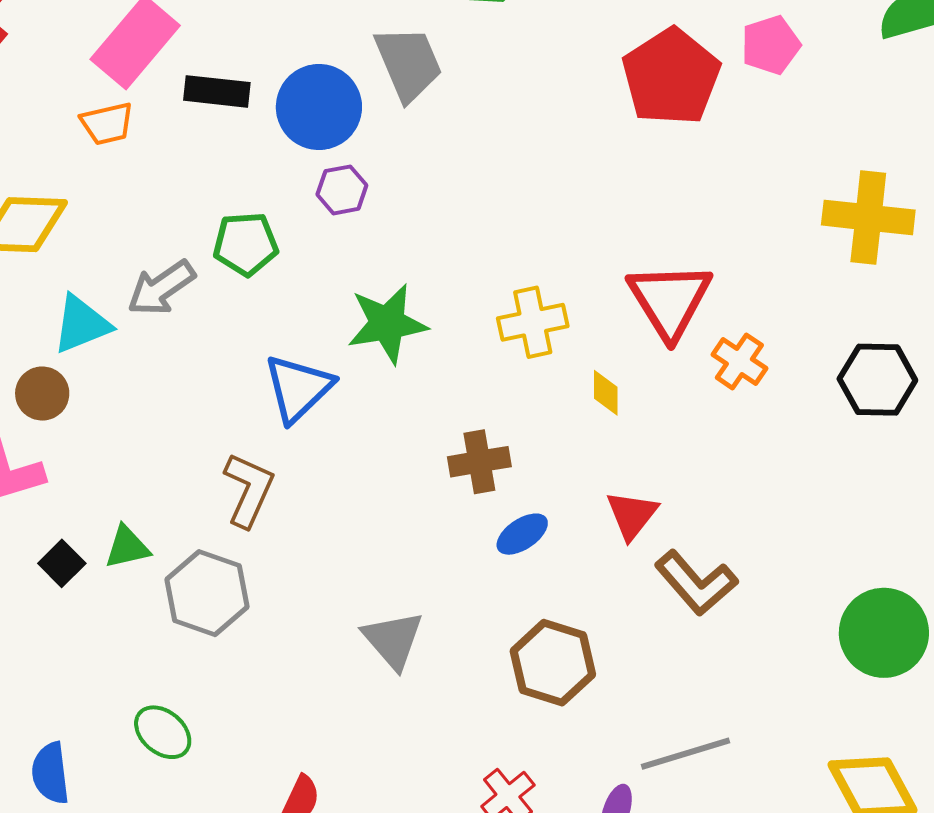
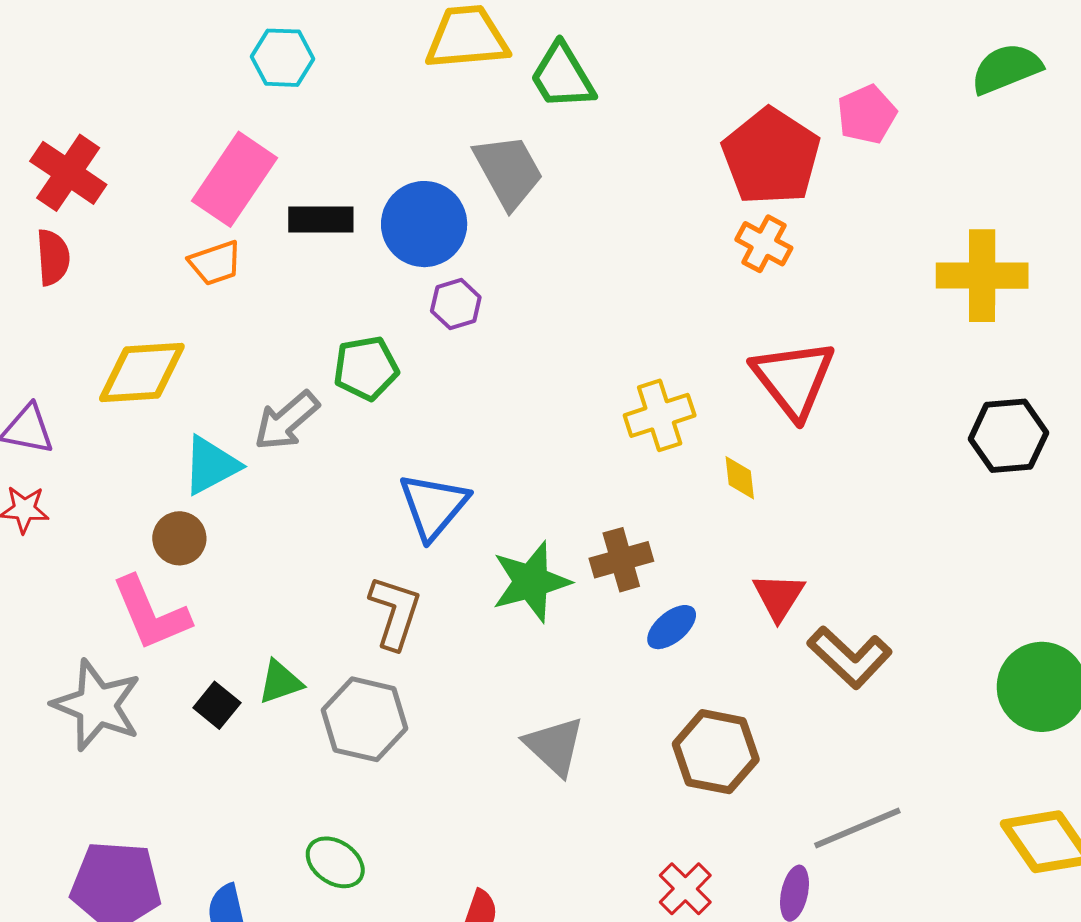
green star: (387, 324) -> (531, 582), moved
orange cross: (739, 361) -> (764, 244), moved

